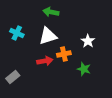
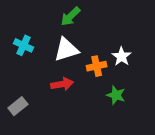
green arrow: (51, 12) -> (70, 16), turned -56
orange cross: (64, 54) -> (97, 66), moved

